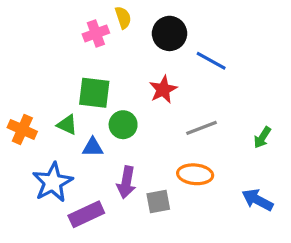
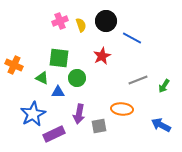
yellow semicircle: (123, 17) -> (81, 25), moved
gray line: (202, 128) -> (138, 80), moved
orange cross: (22, 130) -> (14, 65), moved

